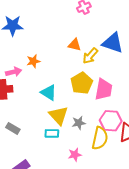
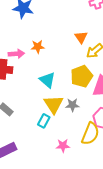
orange triangle: (75, 45) -> (81, 37), turned 32
gray star: (79, 123) -> (72, 105), moved
cyan rectangle: (52, 133) -> (44, 121), turned -72

